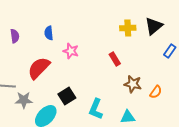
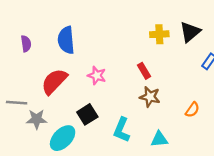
blue semicircle: (49, 33) -> (66, 40), size x1.6
pink star: (71, 51) -> (97, 76), moved
brown star: (133, 84) -> (150, 97), moved

